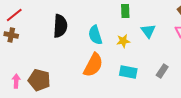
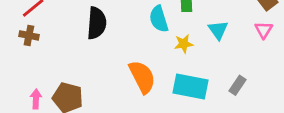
cyan semicircle: (95, 35) -> (159, 19), moved
orange semicircle: (93, 65) -> (142, 77), turned -55
cyan rectangle: (128, 72) -> (191, 87), size x1.4

